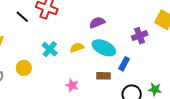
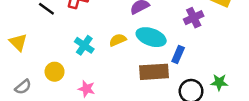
brown rectangle: (104, 76) -> (154, 72), size x1.6
pink star: (72, 85) -> (86, 89), moved

